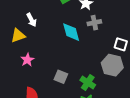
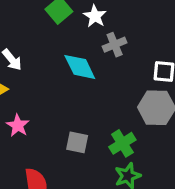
green cross: (88, 82) -> (122, 143), turned 35

